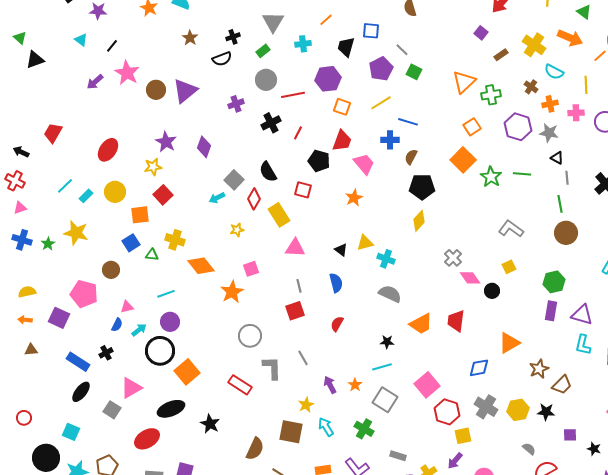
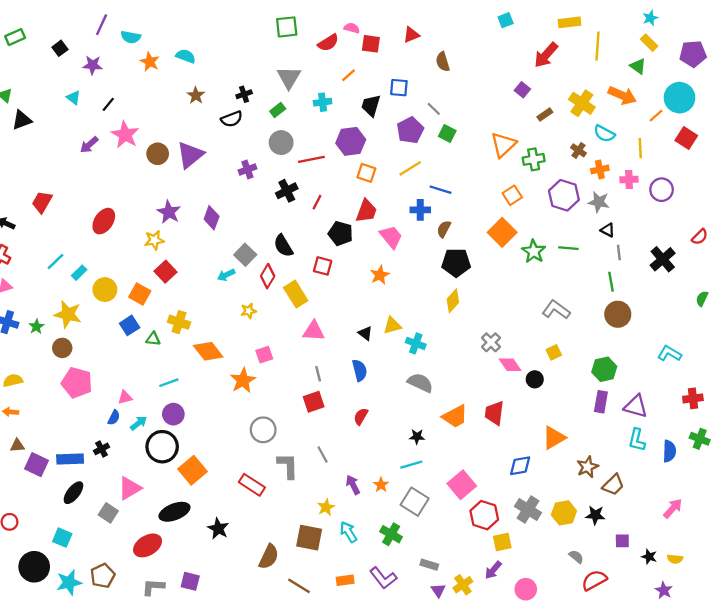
yellow circle: (115, 192) -> (105, 290), moved
orange square: (140, 215) -> (140, 294), turned 36
brown circle: (111, 270) -> (62, 348), moved
purple square: (59, 318) -> (36, 465), moved
blue rectangle: (78, 362) -> (70, 459), turned -35

